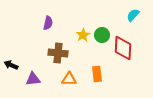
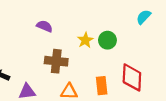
purple semicircle: (48, 23) -> (45, 26), turned -80
red diamond: (123, 48) -> (132, 77), moved

